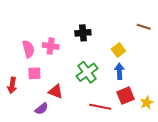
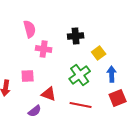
pink semicircle: (28, 49) -> (30, 29), moved
yellow square: (118, 50) -> (99, 53), moved
red line: (100, 107) -> (81, 105), moved

